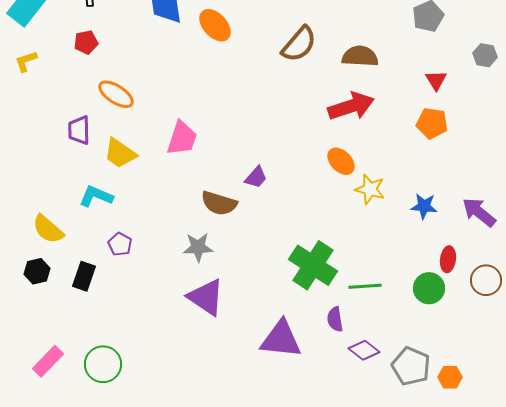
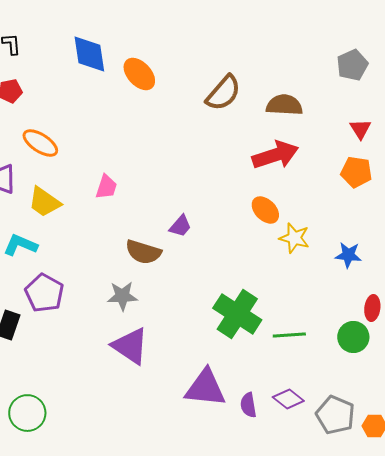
pink trapezoid: (182, 138) -> (106, 187), size x0.7
purple pentagon: (120, 244) -> (44, 293), size x1.6
purple semicircle: (335, 319) -> (248, 405), moved

